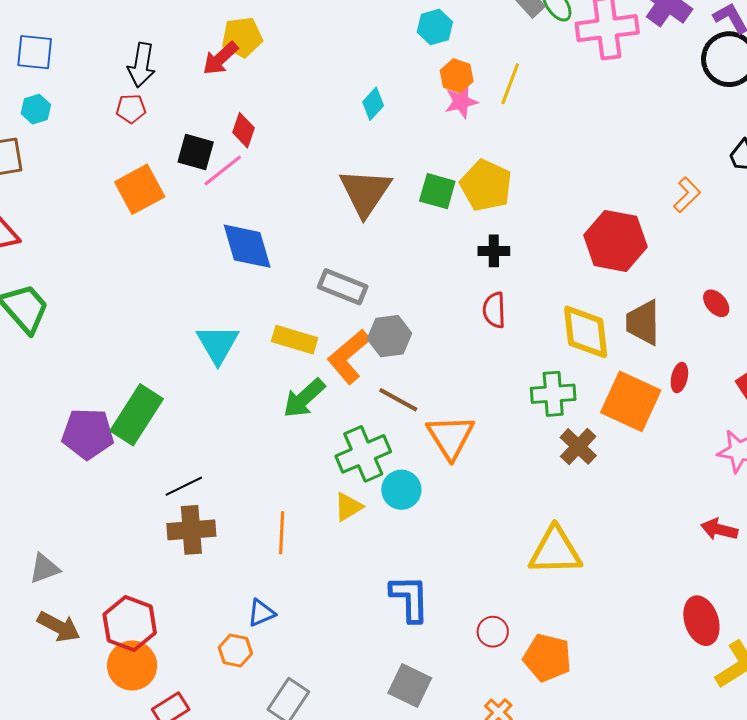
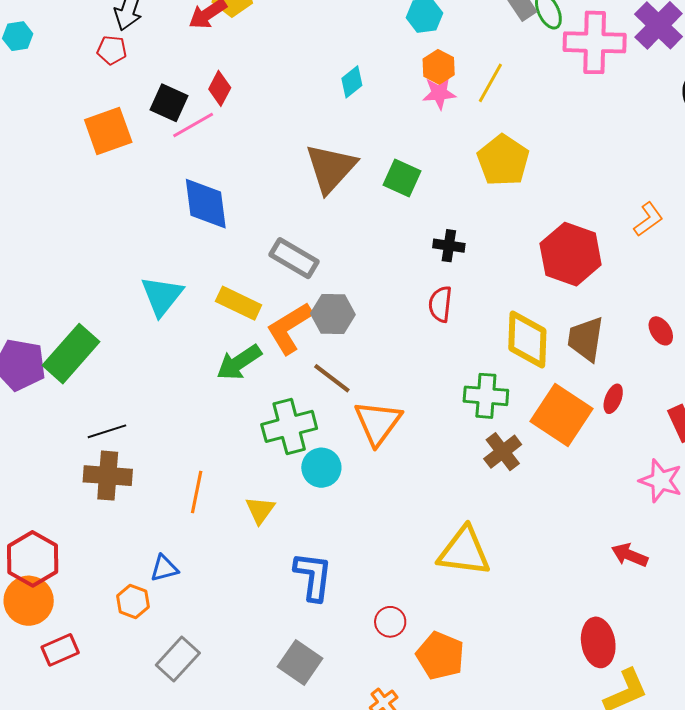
yellow pentagon: (486, 185) -> (503, 160), moved
yellow triangle: (348, 507) -> (260, 510), moved, turned -32

